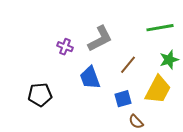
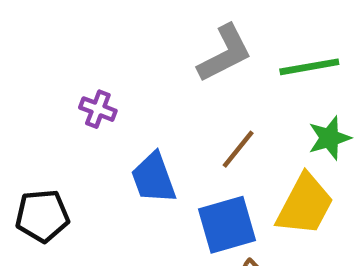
gray L-shape: (100, 39) -> (225, 53), moved
blue square: (123, 99) -> (227, 225), size x1.5

